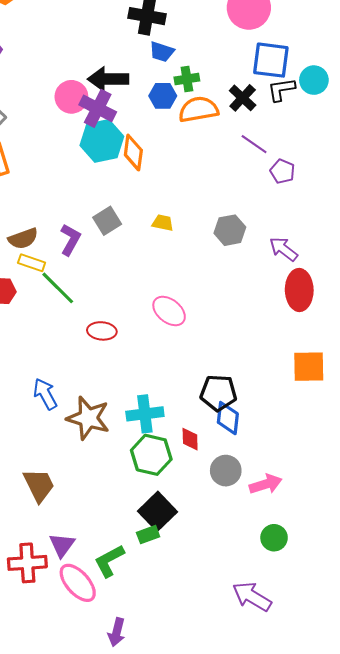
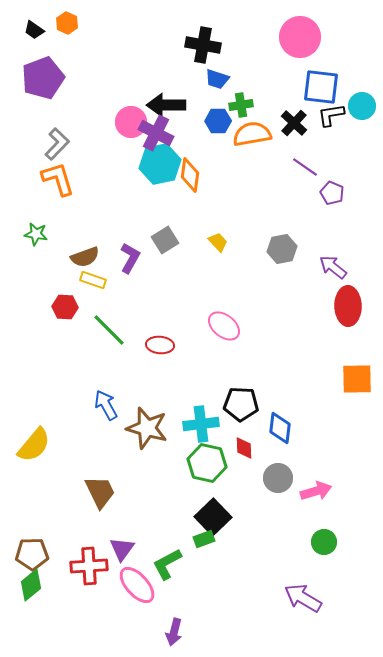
yellow trapezoid: (163, 223) -> (218, 242), turned 35
green line: (58, 288) -> (109, 330), moved
black pentagon: (218, 393) -> (241, 404), moved

